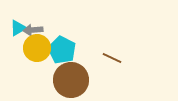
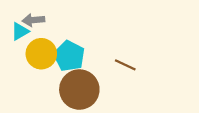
gray arrow: (33, 30) -> (33, 20), moved

